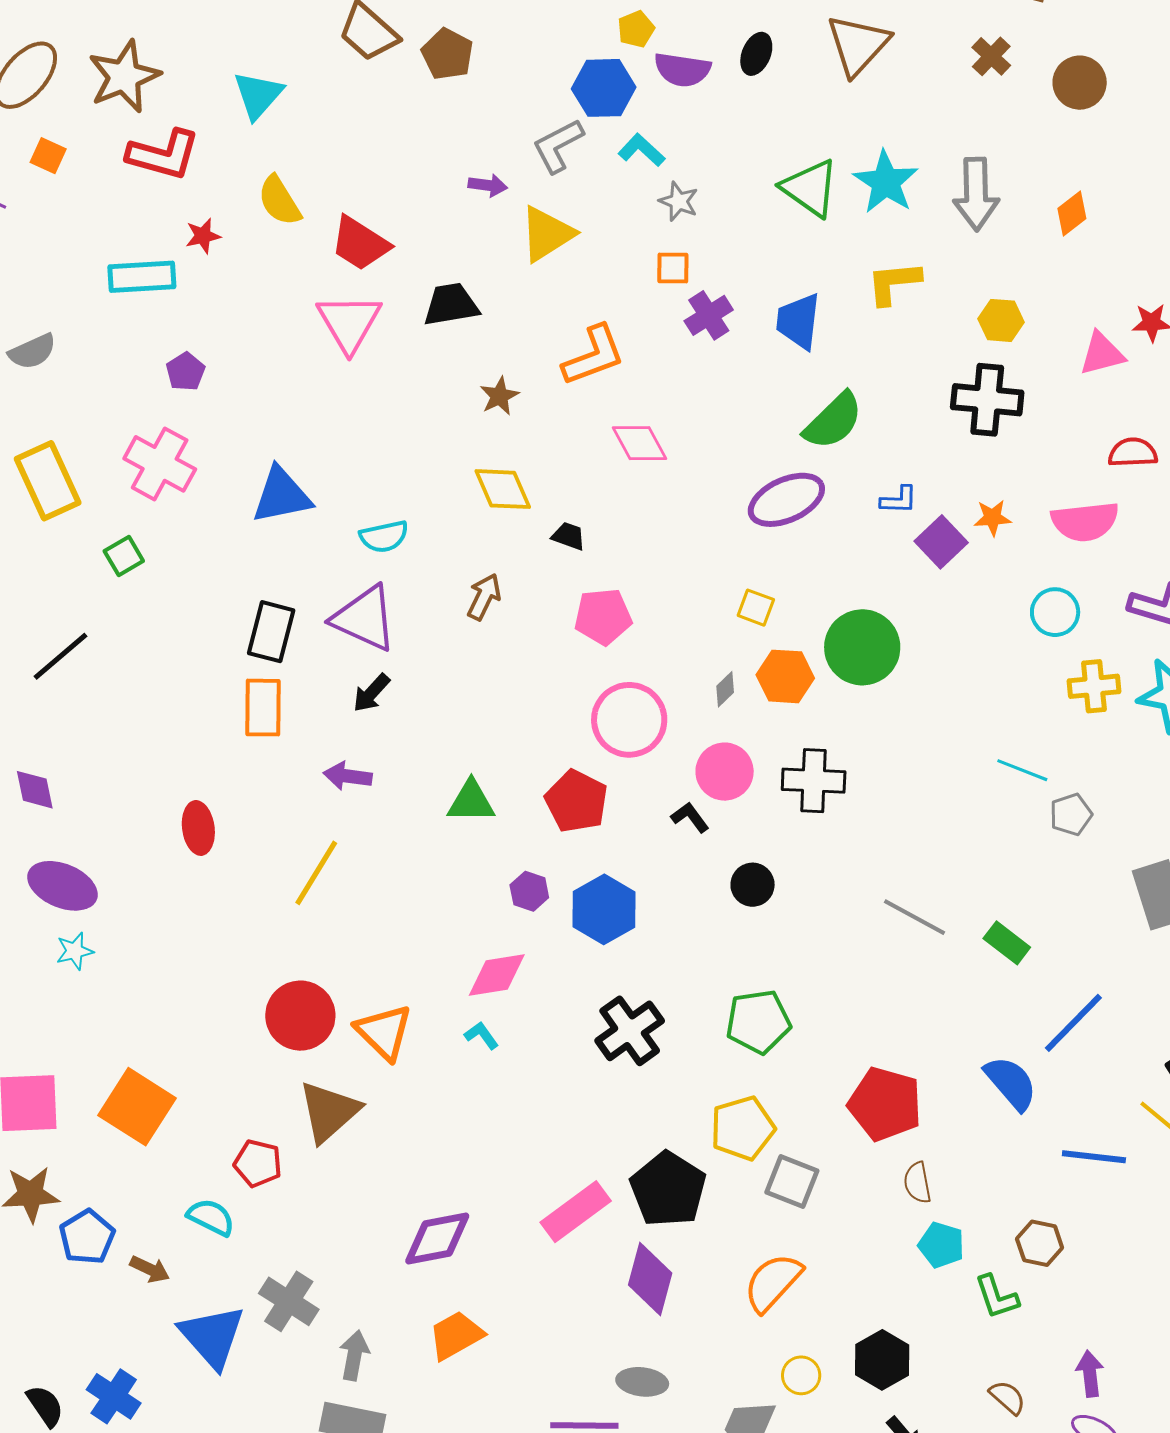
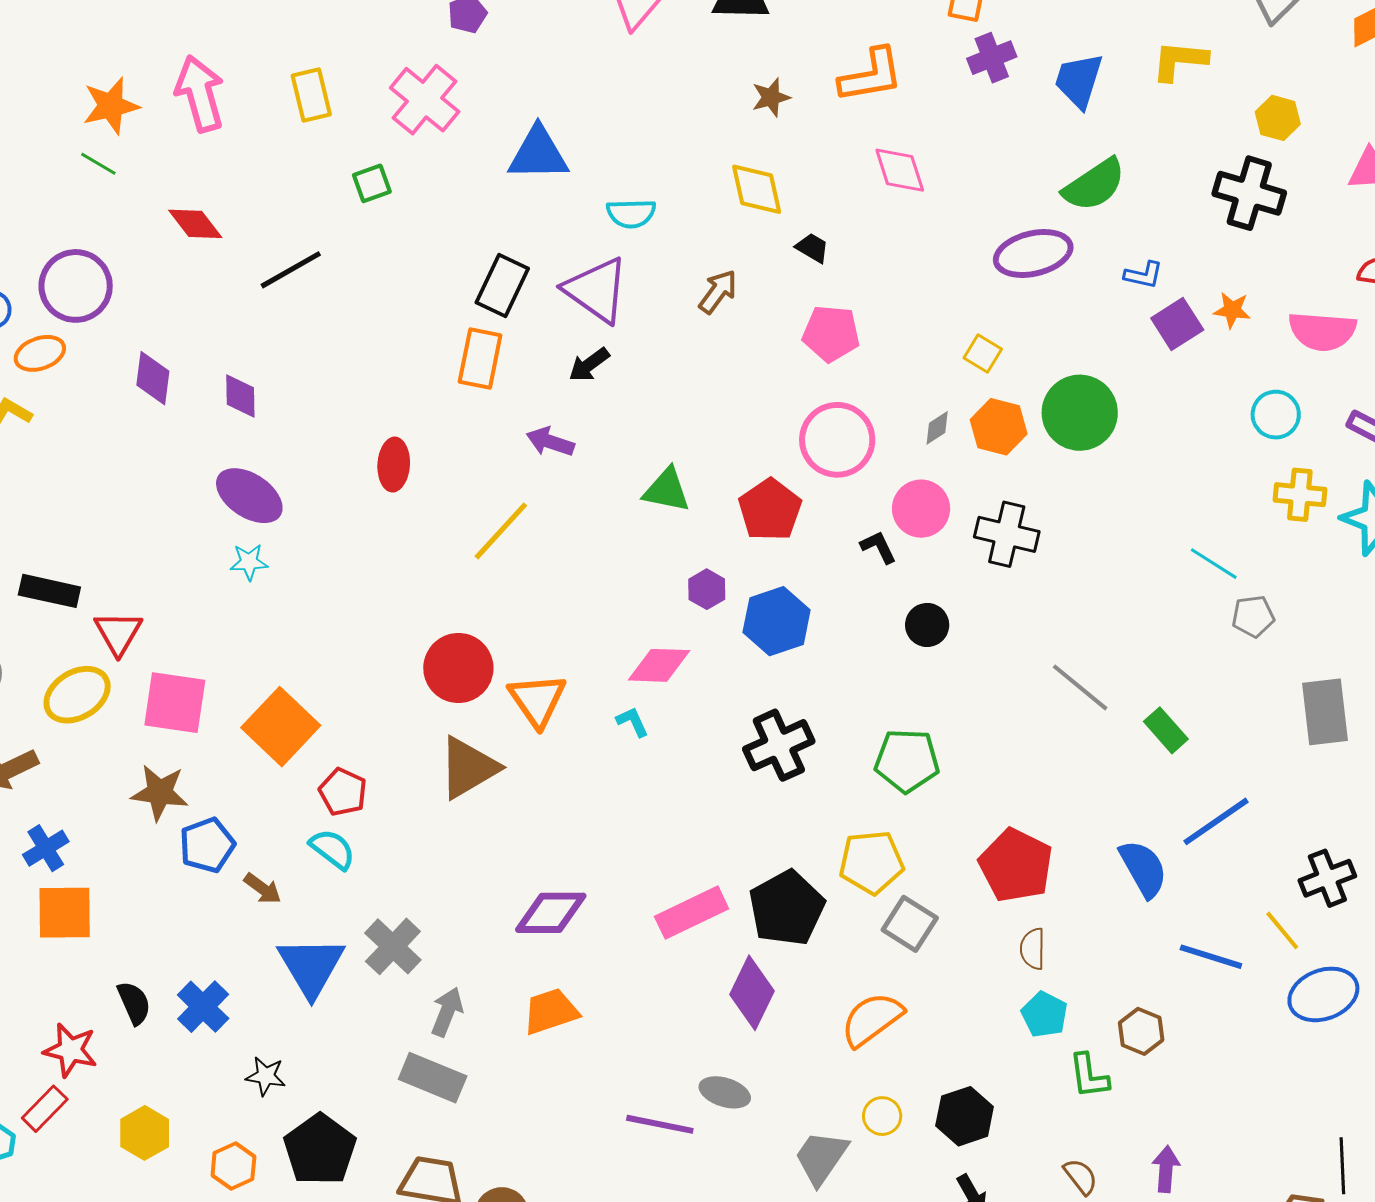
yellow rectangle: (48, 481) -> (311, 95), size x0.7
red pentagon: (258, 1163) -> (343, 792), moved

